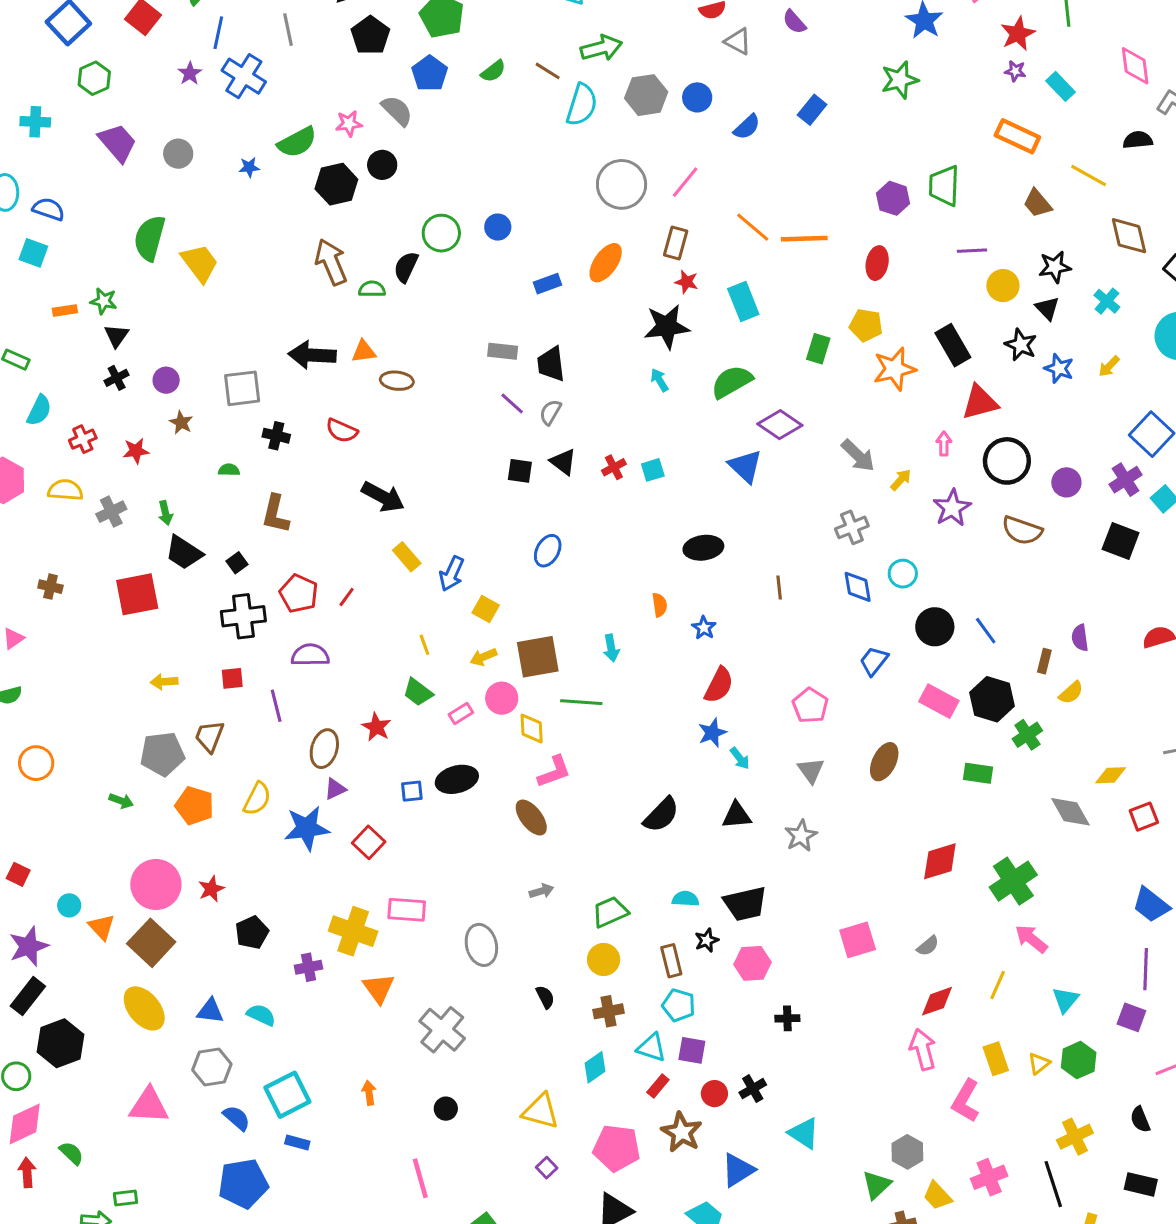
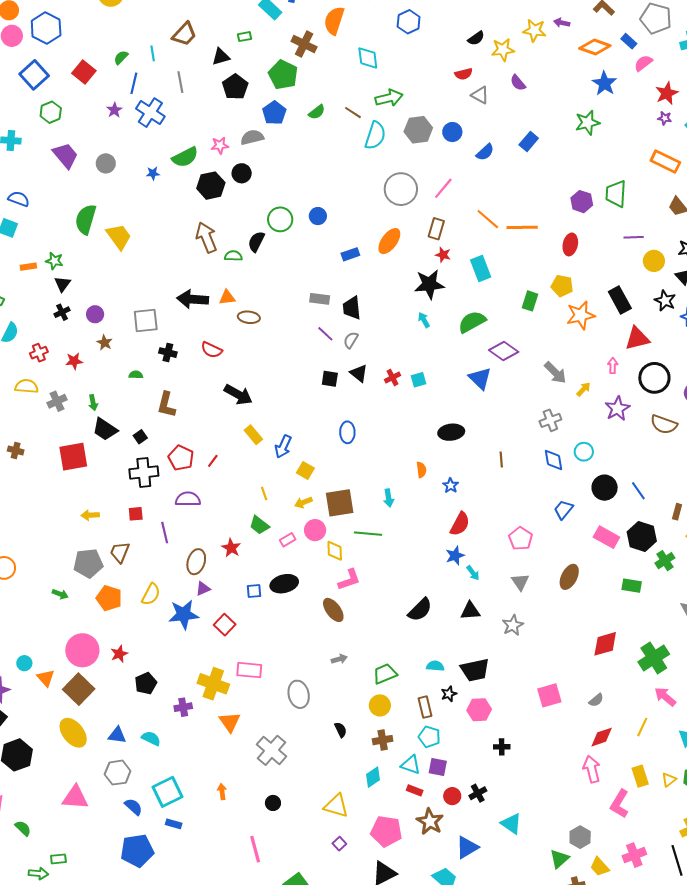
gray semicircle: (397, 111) -> (252, 137), turned -60
blue ellipse: (548, 551) -> (347, 432), turned -30
red rectangle: (658, 1086) -> (415, 790), turned 70

